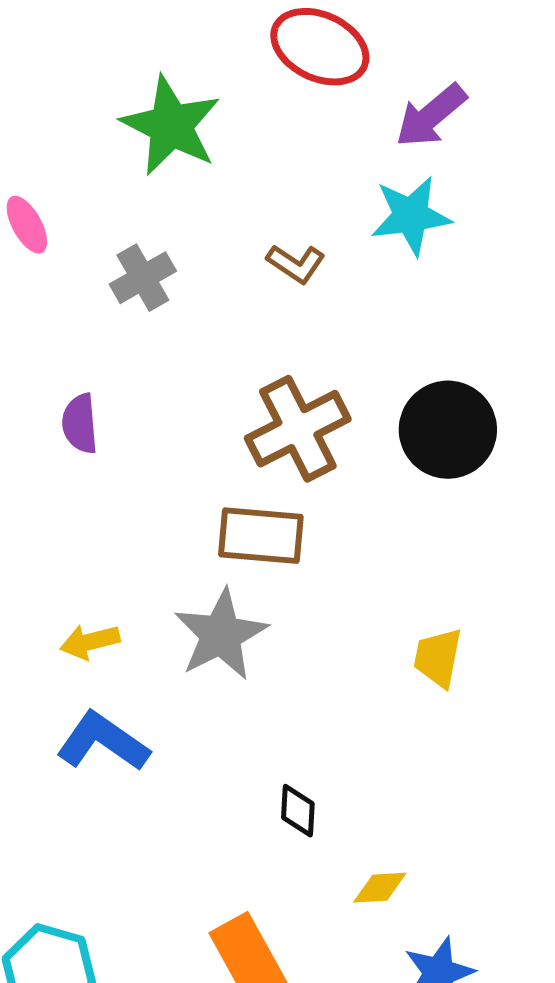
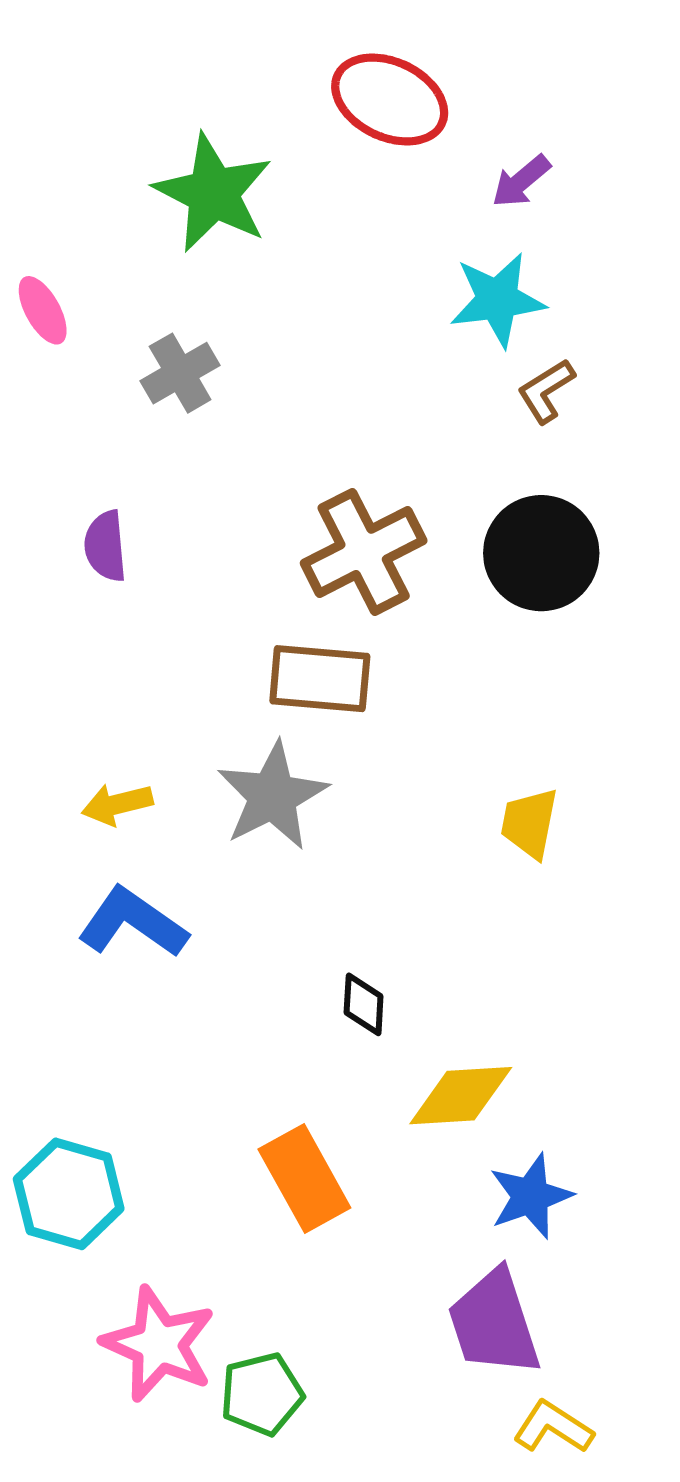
purple arrow: (431, 116) -> (521, 181), size x0.7
brown L-shape: (296, 264) -> (546, 391), moved, turned 114
yellow diamond: (380, 888) -> (461, 1096), size x1.6

